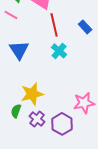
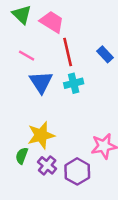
pink line: (11, 15) -> (27, 56), moved
blue triangle: (19, 50) -> (41, 82), moved
cyan cross: (59, 51) -> (74, 83), turned 35

